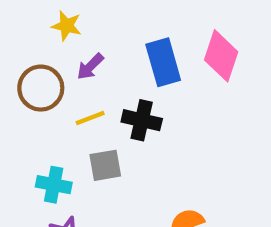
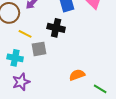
yellow line: (90, 118) -> (25, 34), moved, turned 48

